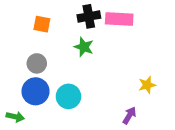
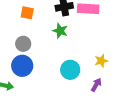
yellow star: (147, 85) -> (101, 61), moved
cyan circle: (68, 96) -> (70, 70), moved

